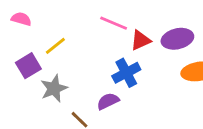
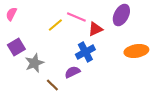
pink semicircle: (21, 19) -> (11, 14), turned -80
purple ellipse: (177, 39) -> (121, 15), moved, turned -50
yellow line: (55, 46) -> (55, 25), moved

